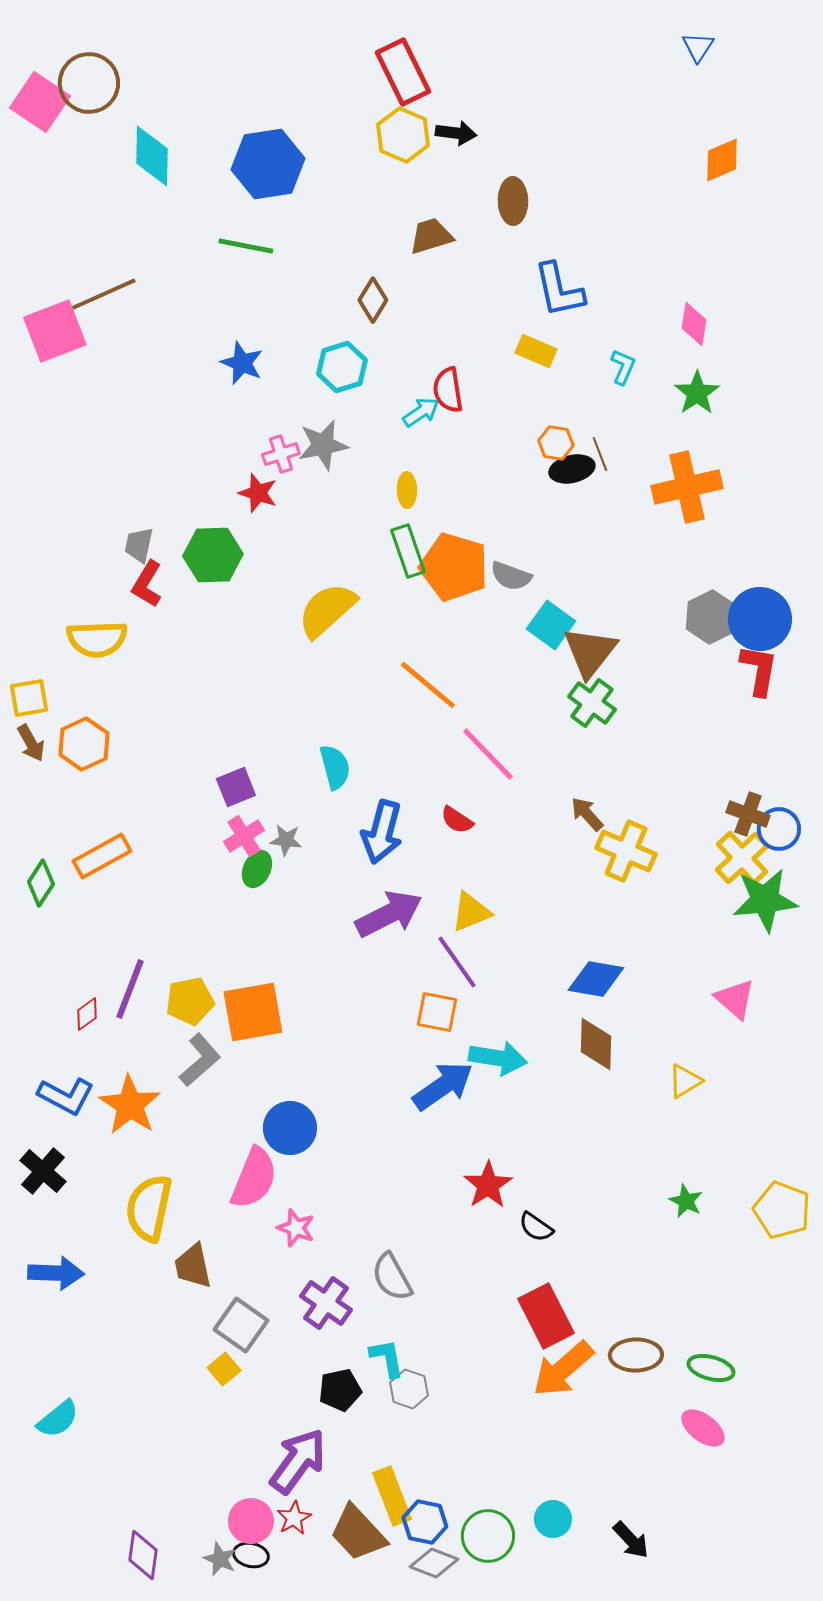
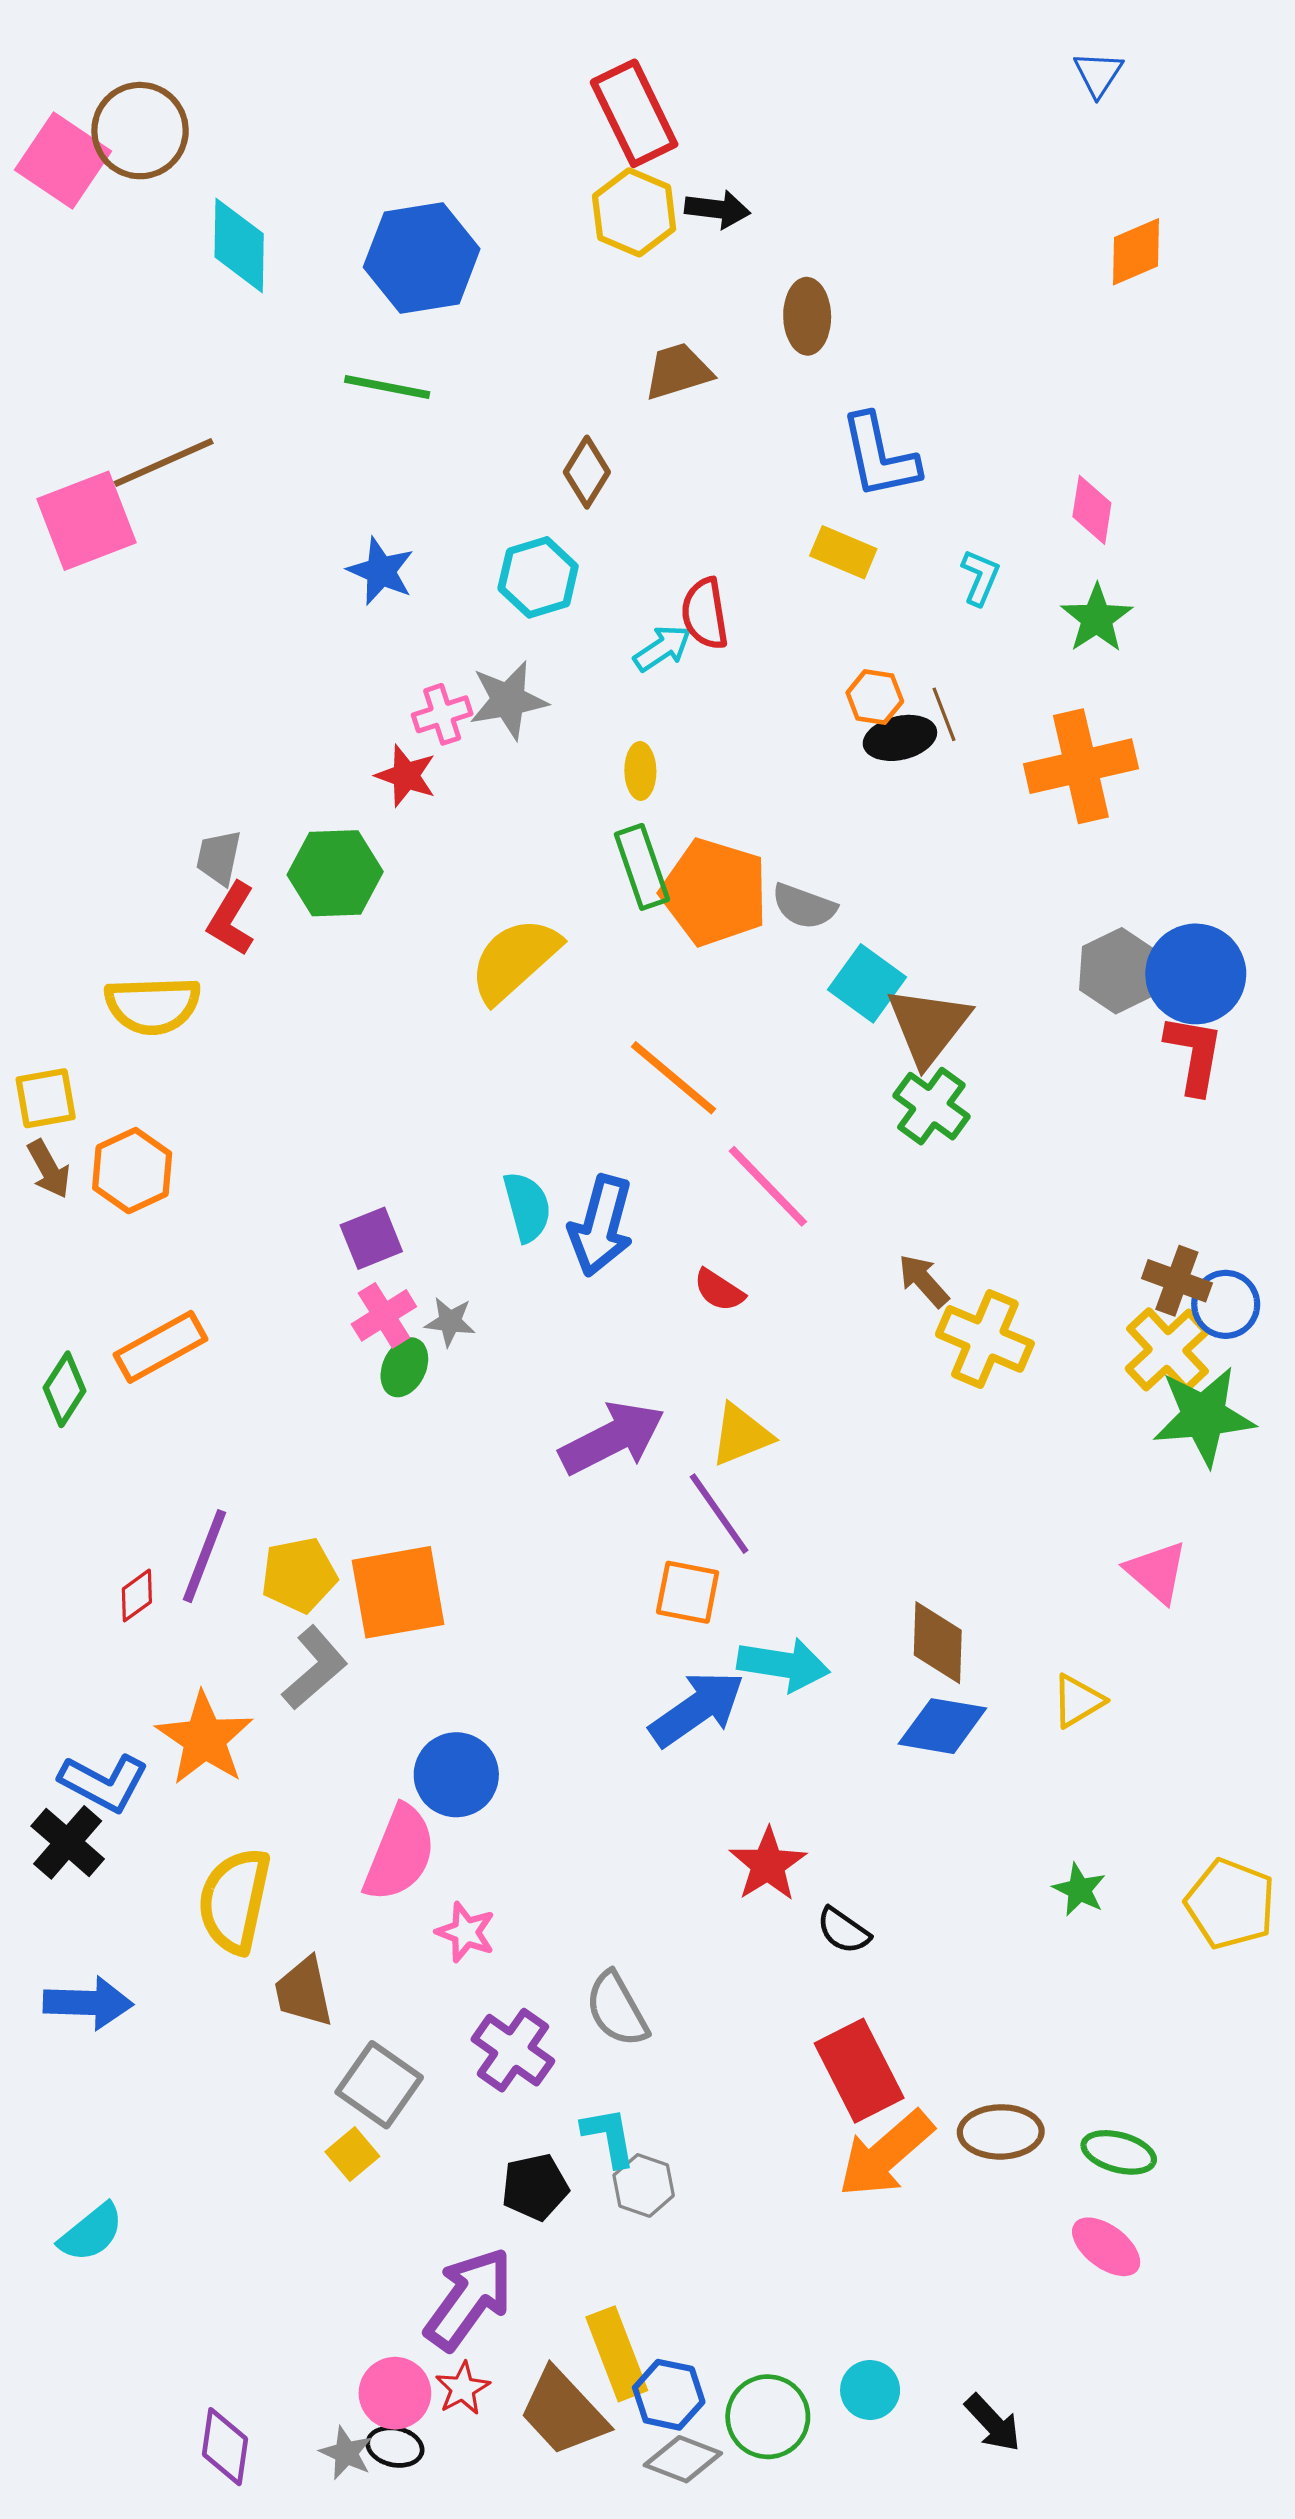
blue arrow: (382, 832) -> (601, 1226), moved
blue diamond: (596, 979) -> (942, 1726), moved
blue L-shape: (66, 1096) -> (104, 1783), moved

